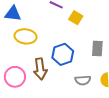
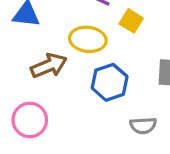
yellow ellipse: (26, 36) -> (88, 39), moved
brown arrow: (40, 69) -> (49, 66), moved, turned -105

